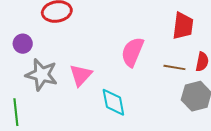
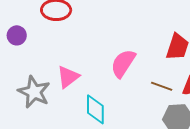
gray star: (42, 75) -> (34, 92), moved

